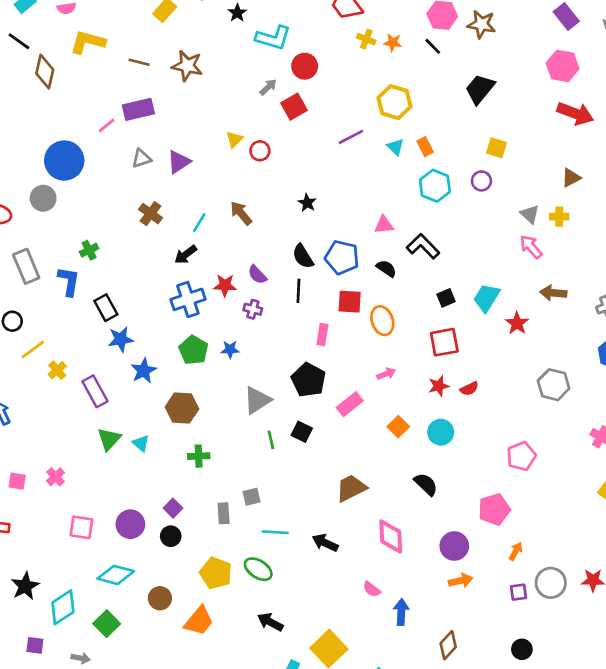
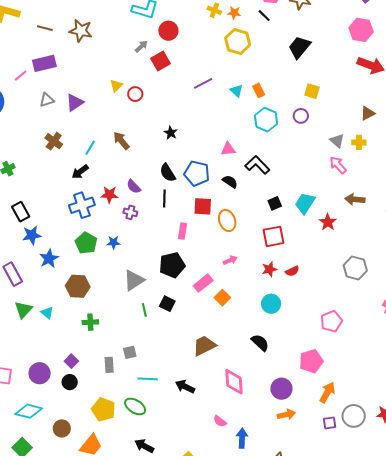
yellow hexagon: (394, 102) -> (238, 41), moved
black pentagon: (308, 380) -> (172, 265), turned 30
orange square: (398, 427) -> (222, 298), moved
orange arrow: (516, 551) -> (327, 392), size x1.5

